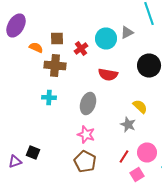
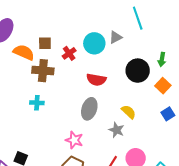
orange semicircle: (36, 48) -> (24, 52), size x1.5
gray ellipse: (88, 104) -> (89, 109), moved

